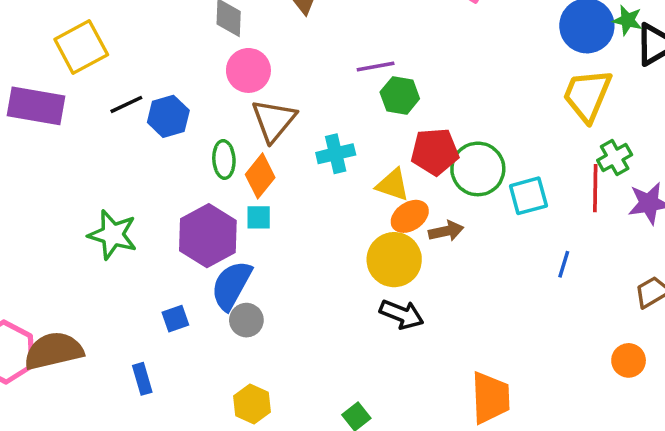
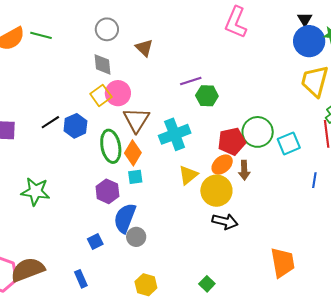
yellow square: (81, 47) -> (101, 95), moved, size x0.7
red pentagon: (435, 152) -> (232, 141), moved
cyan cross: (336, 154) -> (175, 134), size x1.4
green ellipse: (224, 159) -> (111, 146), size x1.5
yellow triangle: (393, 185) -> (188, 175), moved, turned -50
brown arrow: (446, 231) -> (244, 170), turned 108
green star: (113, 235) -> (35, 191), moved
purple hexagon: (208, 236) -> (107, 191), size x0.7

